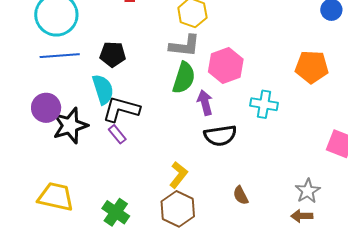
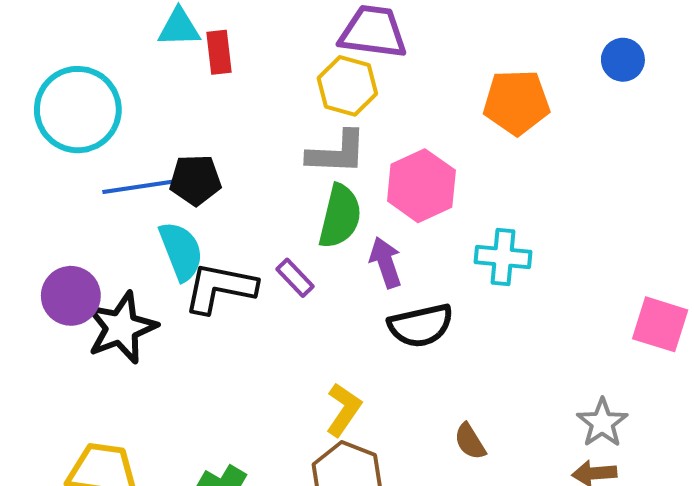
blue line: (60, 56) -> (142, 186), moved
orange pentagon: (312, 67) -> (516, 102), moved
purple rectangle: (117, 134) -> (295, 278), moved

